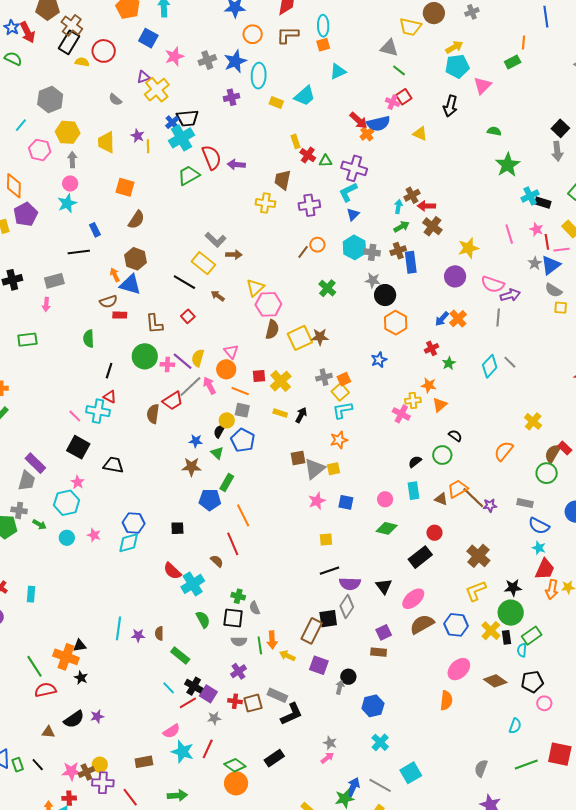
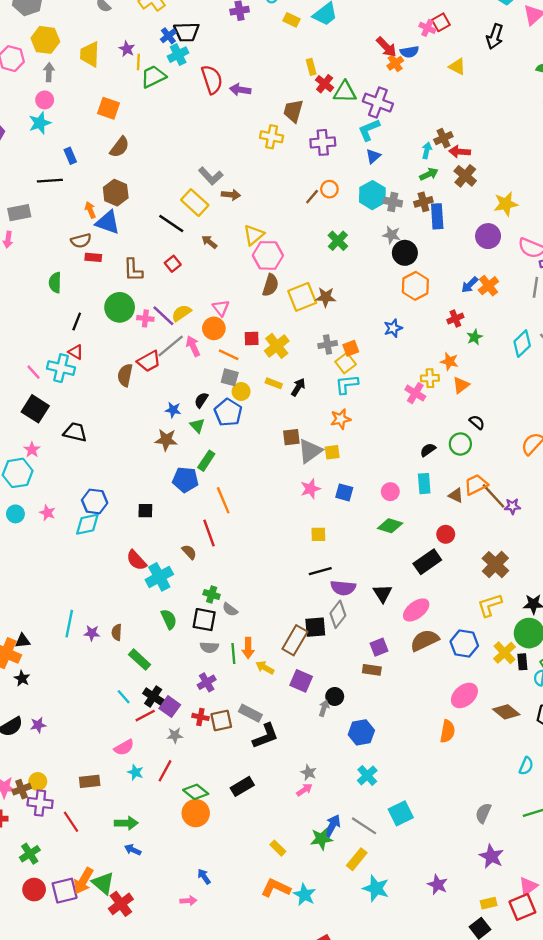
blue semicircle: (378, 123) -> (409, 52), size x0.7
cyan cross: (181, 138) -> (178, 55), size x0.7
green triangle: (326, 161) -> (345, 92), size x1.5
green trapezoid: (189, 175) -> (153, 77), moved
yellow semicircle: (198, 358) -> (181, 313), turned 36
yellow circle: (227, 420) -> (241, 391), moved
gray semicircle: (255, 608) -> (230, 609), turned -32
cyan star: (182, 752) -> (135, 772), size x0.6

